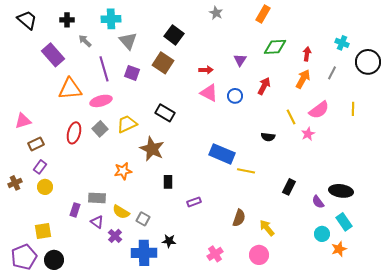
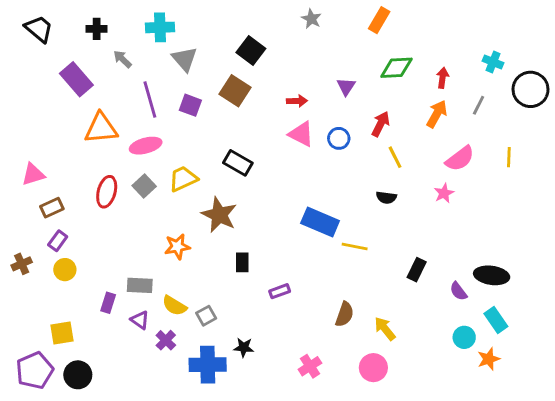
yellow line: (291, 117) -> (395, 157), moved
gray square: (143, 219) -> (206, 316), turned 32

